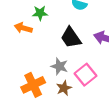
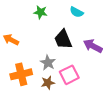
orange arrow: (23, 28) -> (11, 40), moved

